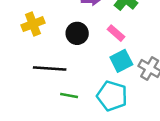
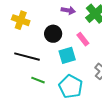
yellow cross: (33, 24) -> (21, 20), turned 30
cyan square: (121, 61) -> (67, 55), moved

